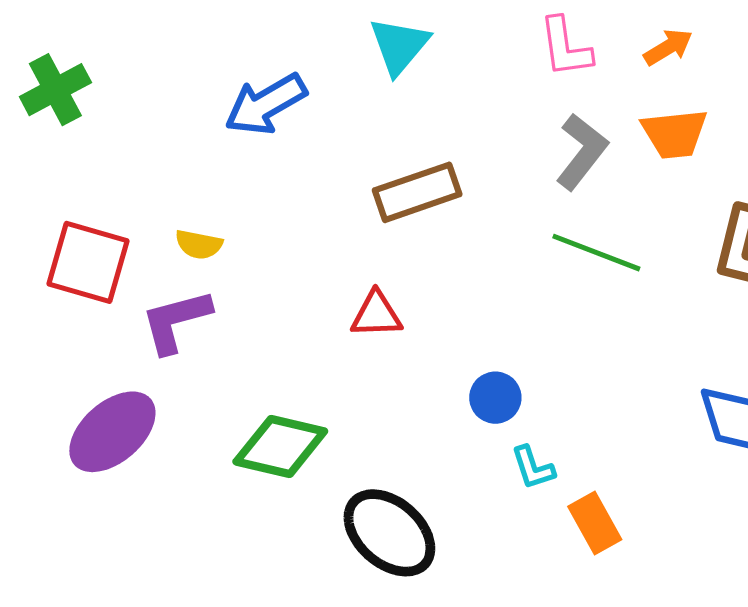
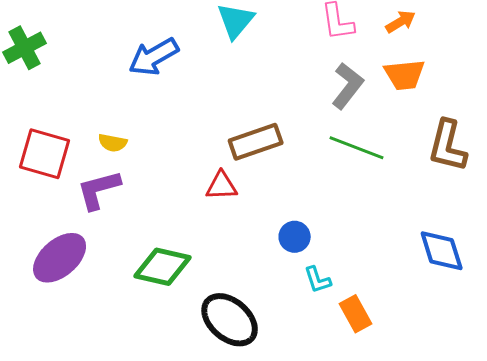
brown rectangle: (417, 192) -> (256, 142), moved

